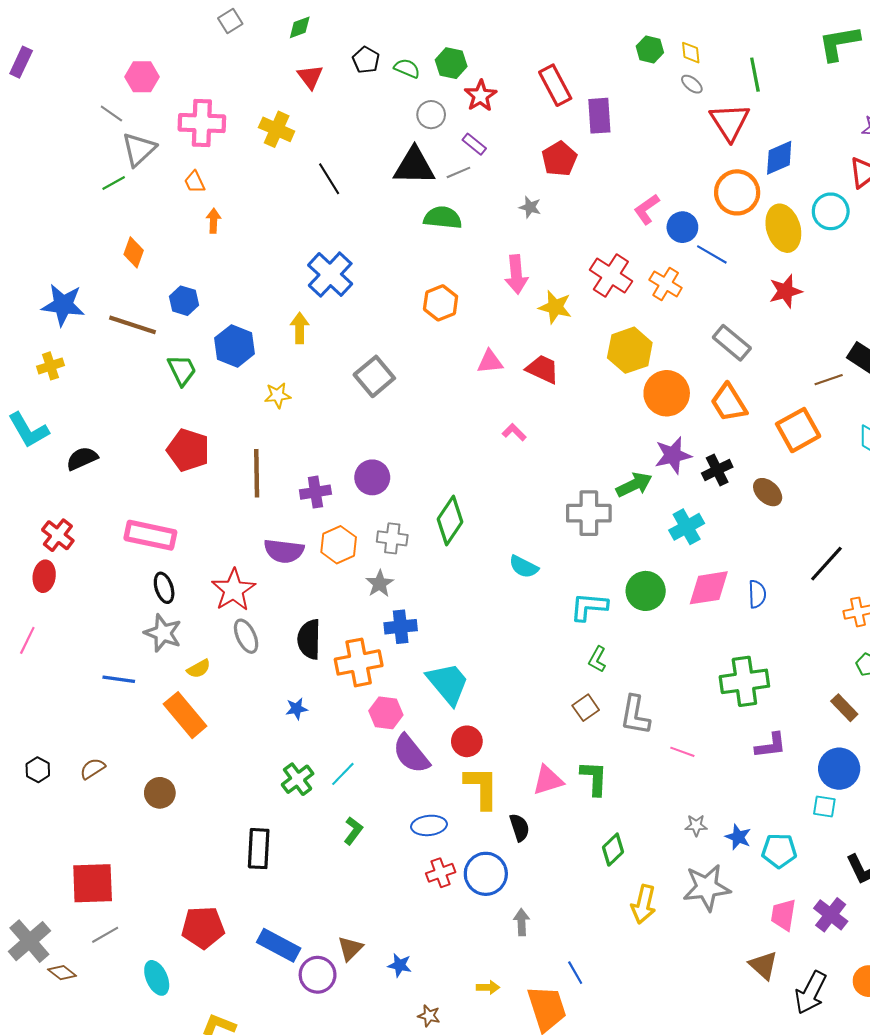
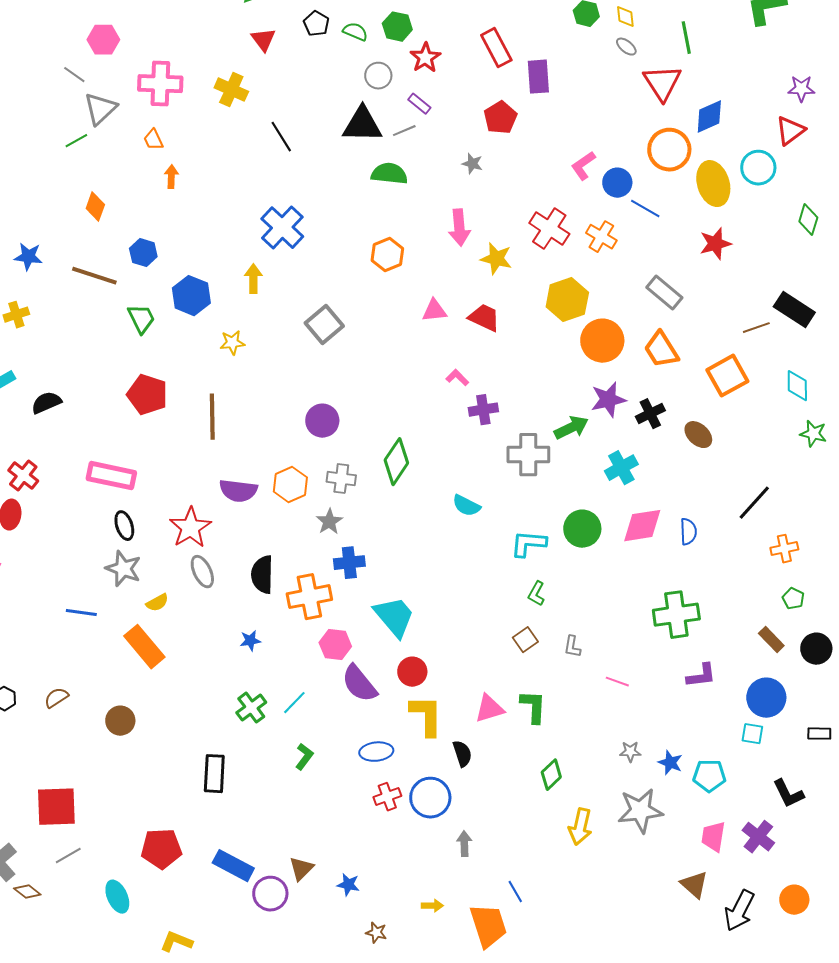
blue star: (63, 305) -> (28, 257), size x0.7
purple cross: (315, 492) -> (483, 410), moved
gray L-shape: (635, 715) -> (572, 647), size x0.6

